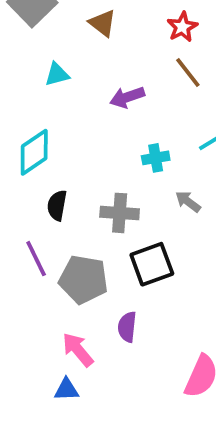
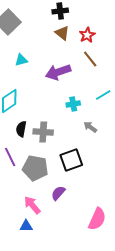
brown triangle: (103, 23) -> (62, 33), moved
purple arrow: (127, 97) -> (58, 72), size x1.4
gray cross: (120, 213) -> (43, 132), moved
purple semicircle: (127, 327) -> (58, 193), turned 35

